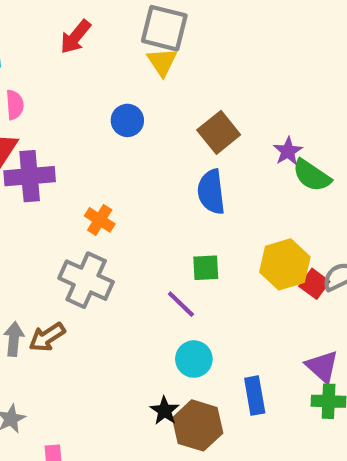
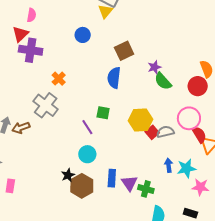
purple triangle: (322, 366) -> (129, 183), moved

